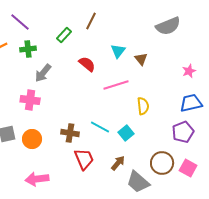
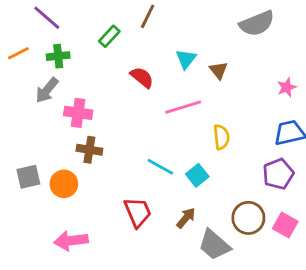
gray arrow: (43, 73) -> (47, 90), moved
pink cross: (30, 100) -> (78, 113), moved
brown cross: (70, 133) -> (89, 150), moved

